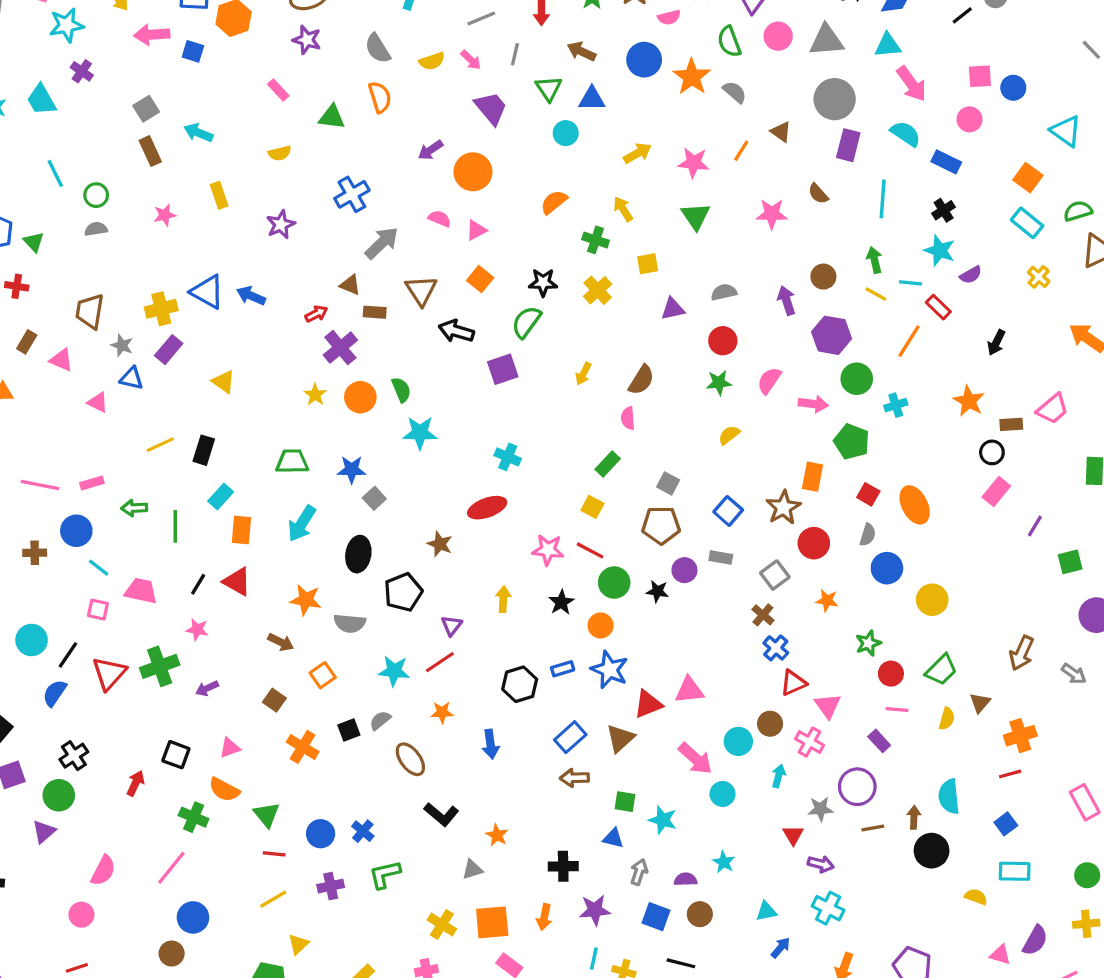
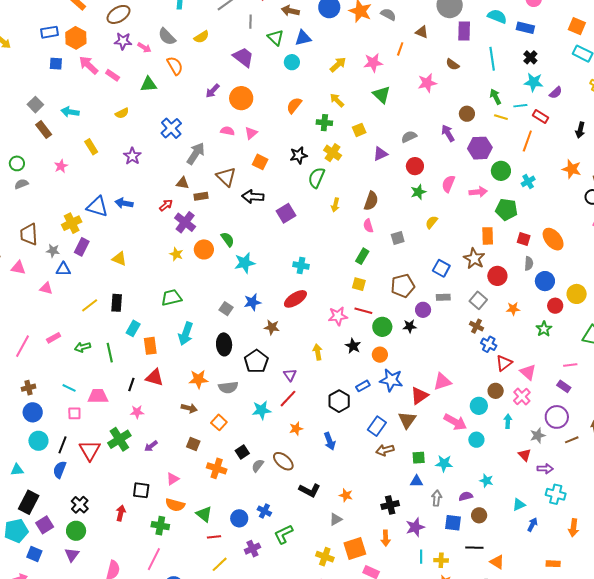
pink arrow: (152, 35) -> (89, 65), moved, turned 60
pink arrow: (471, 60) -> (144, 48), moved
green semicircle: (526, 322) -> (317, 178), moved
blue star: (352, 470) -> (252, 302), moved
gray square: (668, 483) -> (398, 238), moved, turned -32
pink line: (40, 485) -> (22, 346), turned -60
blue circle: (76, 531) -> (33, 412), moved
red circle: (891, 674) -> (555, 306), moved
gray semicircle: (380, 720) -> (258, 466), moved
pink cross: (810, 742) -> (522, 397), turned 30

